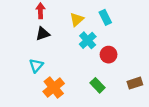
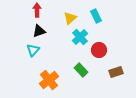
cyan triangle: (36, 66) -> (33, 50), moved
brown rectangle: (135, 83) -> (116, 72), moved
green rectangle: (98, 85) -> (81, 70), moved

